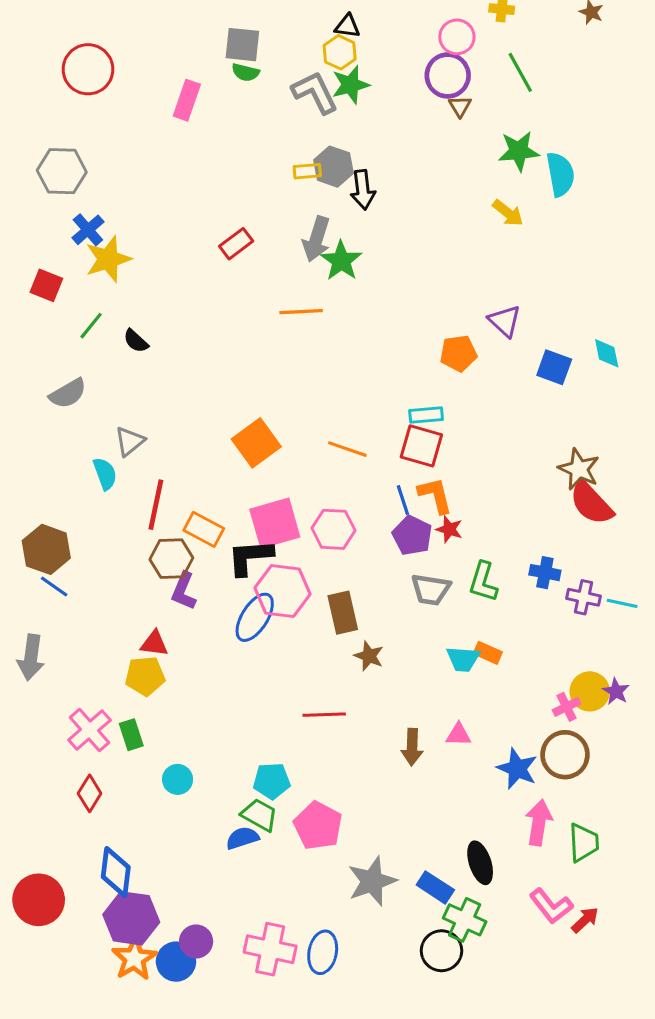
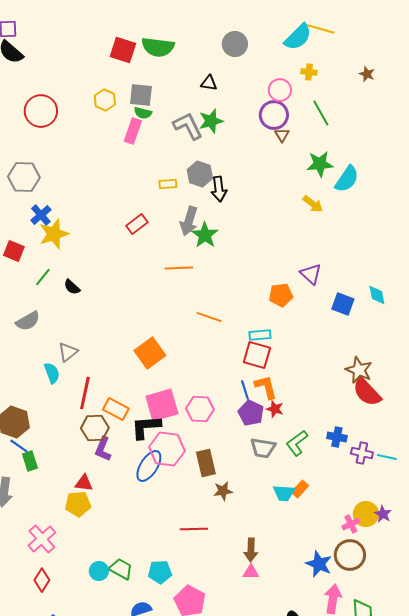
yellow hexagon: (340, 52) -> (105, 100), moved
pink rectangle: (187, 100) -> (133, 131), moved
yellow rectangle: (307, 171) -> (168, 184), moved
cyan semicircle: (560, 174) -> (347, 179), turned 44
orange line: (347, 449) -> (209, 317), moved
green L-shape: (483, 582) -> (297, 443), turned 36
orange rectangle: (488, 653) -> (300, 489), turned -72
brown star: (369, 656) -> (223, 491), turned -30
green rectangle: (131, 735) -> (30, 461), moved
pink triangle: (458, 735) -> (251, 572), moved
green trapezoid: (259, 815) -> (121, 569), moved

